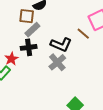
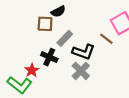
gray rectangle: (32, 30) -> (65, 38), moved
black cross: (29, 47) -> (49, 57), turned 35

